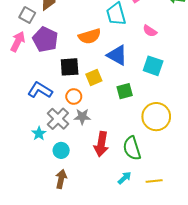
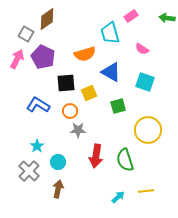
gray cross: (58, 119) -> (29, 171), moved
cyan arrow: (125, 178) -> (118, 197), moved

